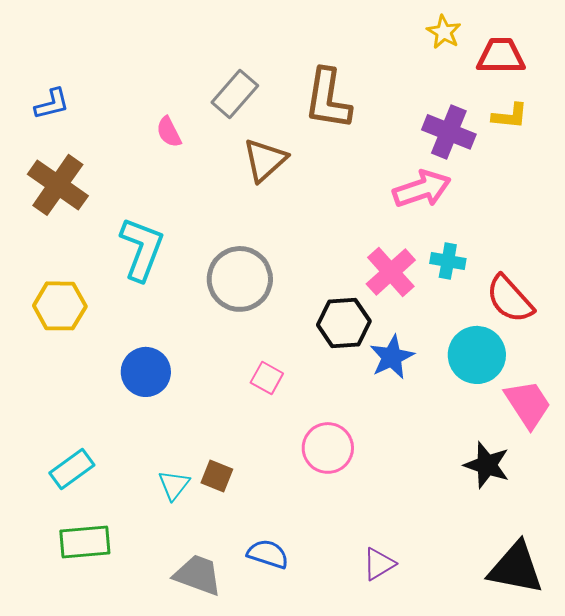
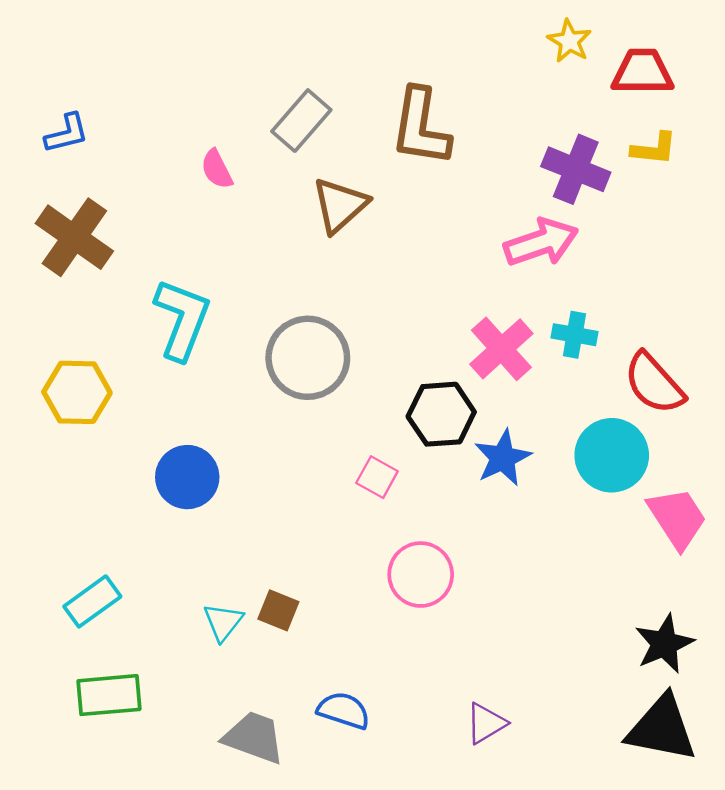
pink square: (267, 378) -> (377, 477), moved
black star: (487, 465) -> (664, 644), moved, turned 30

